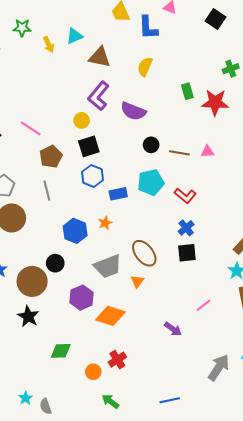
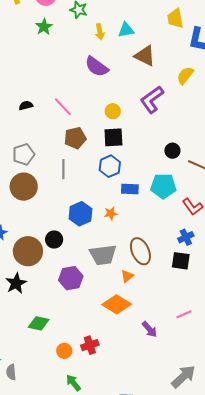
purple L-shape: (99, 96) -> (152, 100), moved
purple semicircle: (133, 111) -> (97, 67), moved
orange diamond: (110, 316) -> (117, 304), moved

